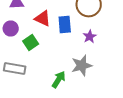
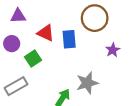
purple star: (90, 36) -> (113, 50), moved
gray rectangle: (15, 68) -> (16, 86), turned -40

